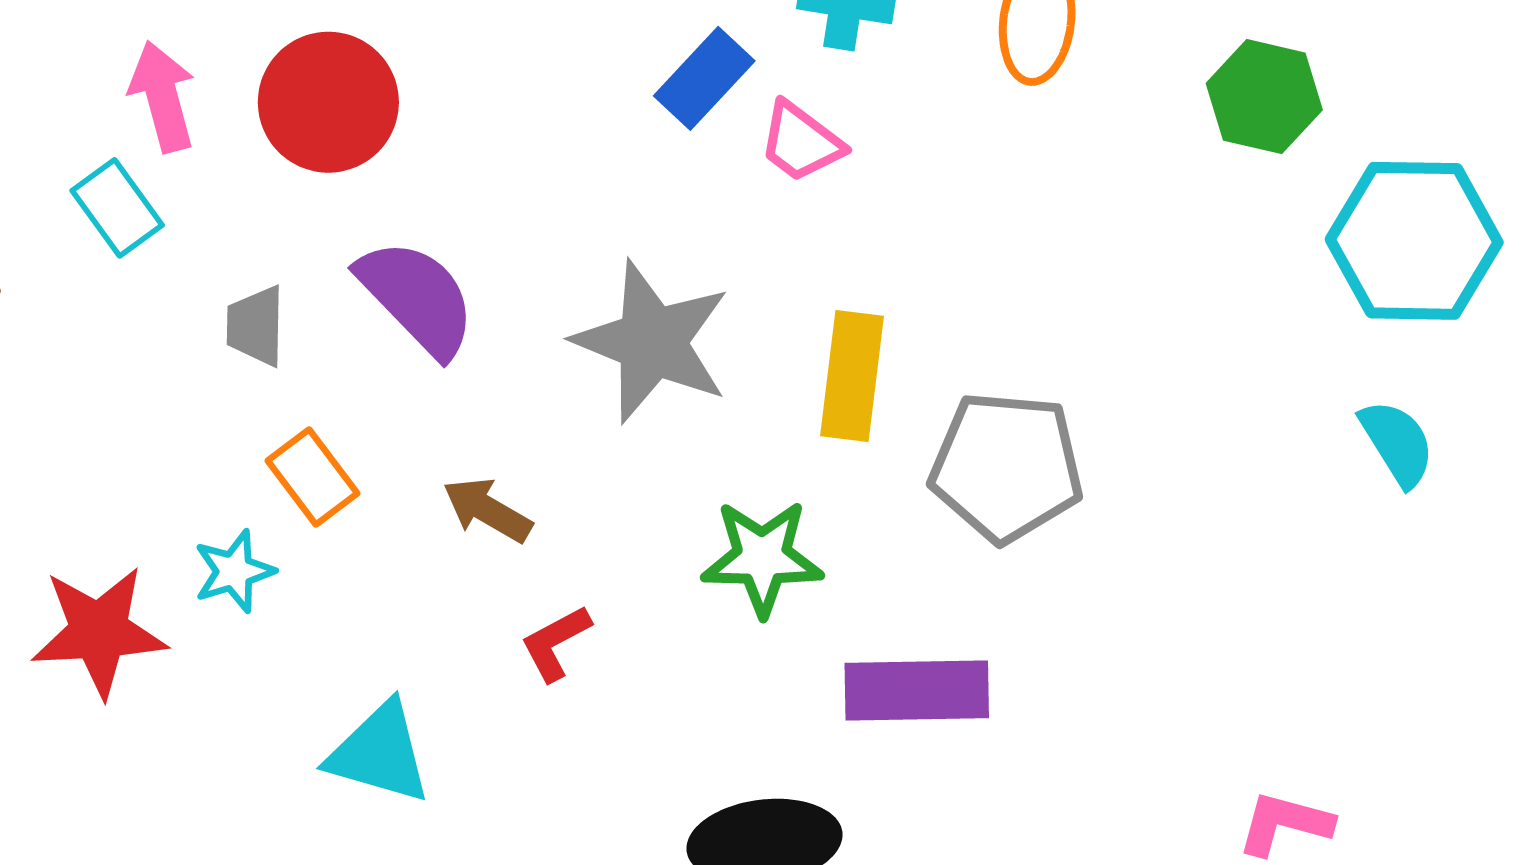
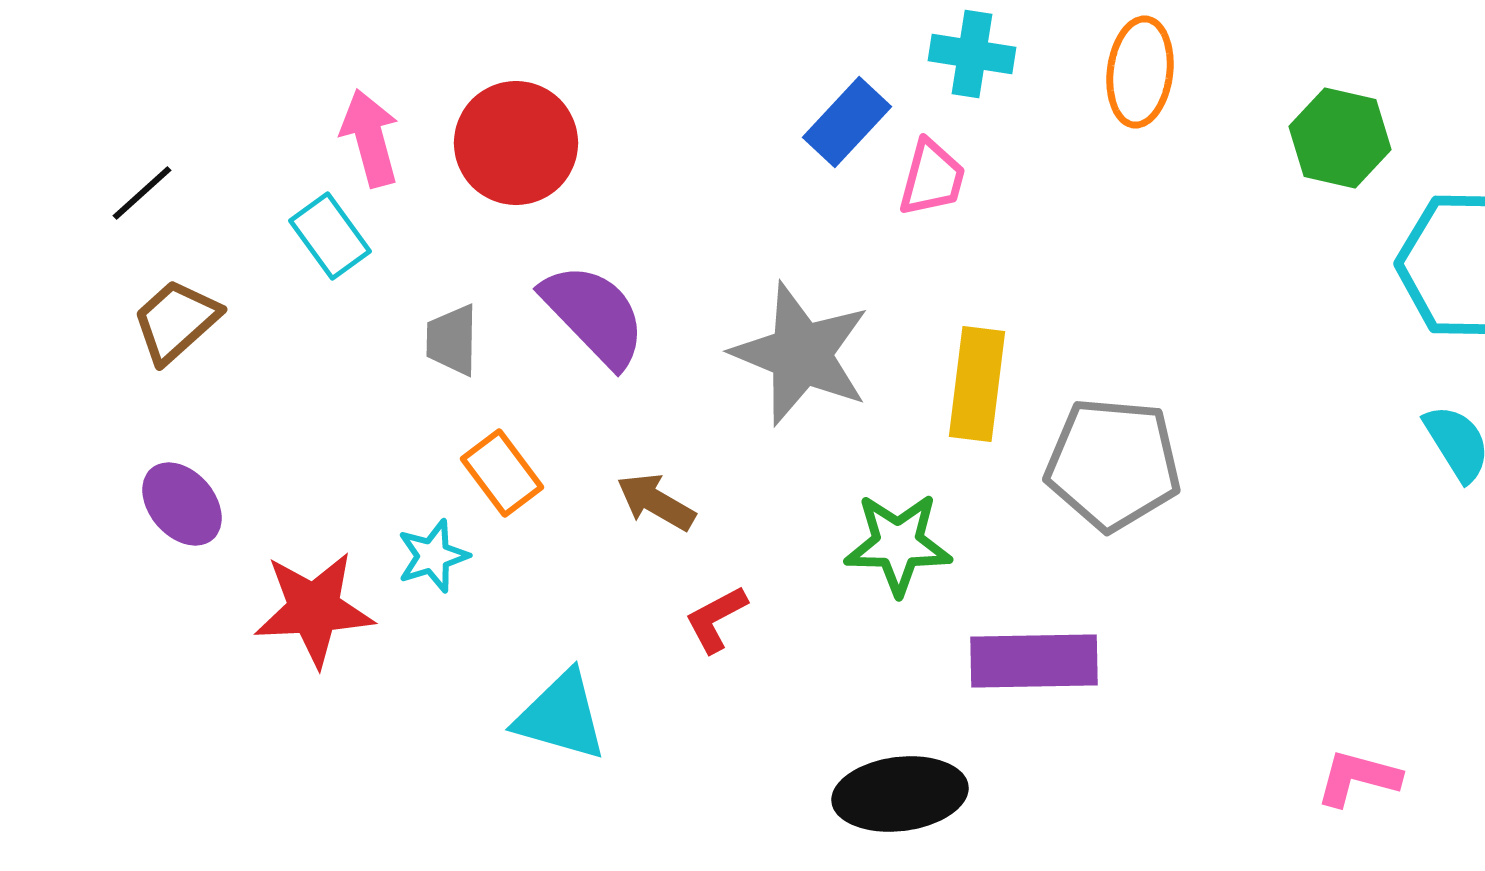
pink trapezoid: (801, 142) -> (932, 178), turned -112

